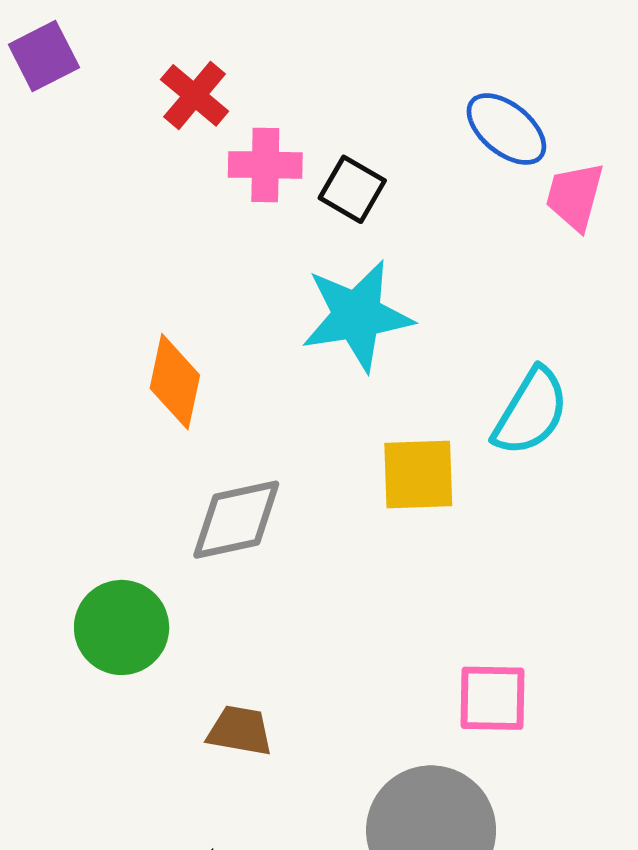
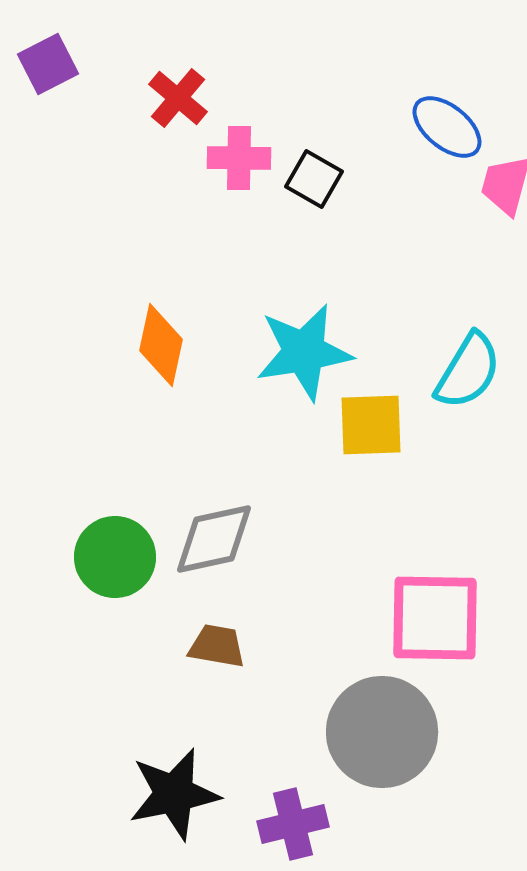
cyan star: (357, 316) -> (304, 352), moved
gray diamond: (236, 520) -> (214, 539), moved
pink square: (492, 698) -> (435, 618), size x1.5

